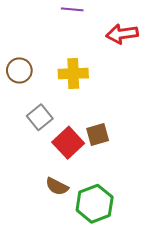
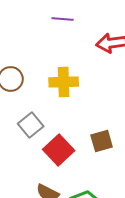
brown square: (98, 135) -> (102, 141), moved

